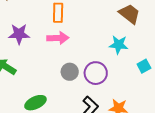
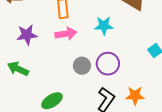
cyan star: (118, 45) -> (104, 26), moved

